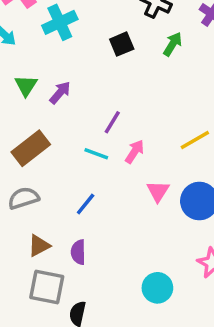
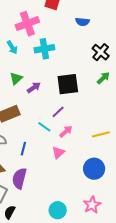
black square: (122, 44) -> (68, 84), moved, size x1.6
pink triangle: (158, 191) -> (58, 153), moved
blue line: (86, 204) -> (23, 149), moved, turned -40
purple semicircle: (78, 252) -> (19, 178), size x1.5

